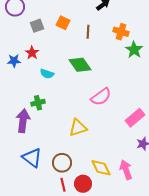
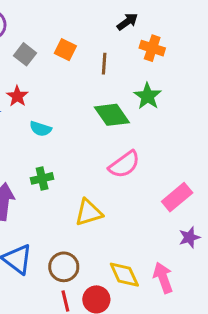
gray square: (37, 26) -> (25, 54), turned -32
orange cross: (121, 32) -> (152, 48), moved
green star: (134, 50) -> (148, 96), moved
green diamond: (80, 65) -> (112, 115), moved
green cross: (38, 103) -> (42, 178), moved

